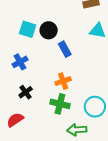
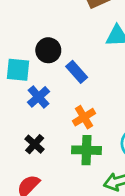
cyan square: (28, 29) -> (18, 70), moved
blue cross: (20, 62) -> (39, 97), moved

